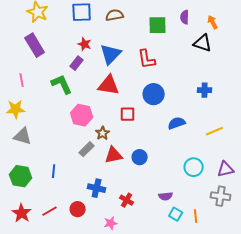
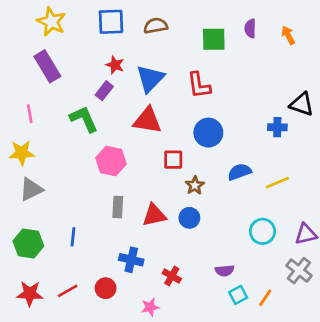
black triangle: (203, 43) -> (302, 104), moved
yellow line: (215, 131) -> (277, 183), moved
brown star: (103, 133) -> (195, 185), moved
gray triangle: (23, 136) -> (31, 189), turned -42
gray rectangle: (87, 149) -> (118, 207), turned -42
gray cross: (221, 196) -> (299, 271), turned 30
red star: (22, 213) -> (30, 294), turned -30
cyan square: (176, 214) -> (238, 295), turned 32
orange line: (196, 216) -> (265, 298), turned 40

